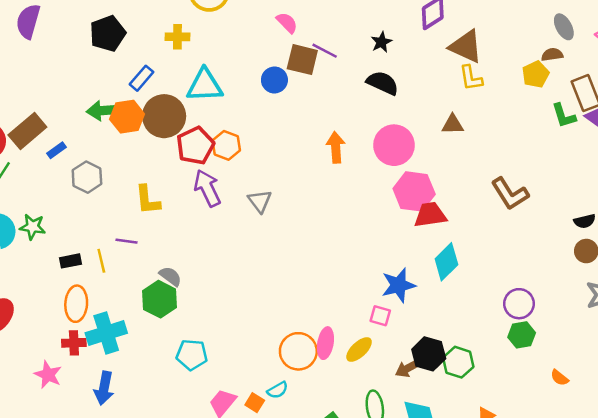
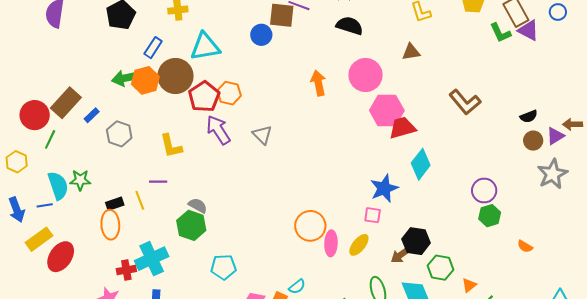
orange ellipse: (76, 304) -> (110, 225), moved
orange circle: (298, 351) -> (310, 226), moved
green hexagon: (458, 362) -> (440, 268), moved

